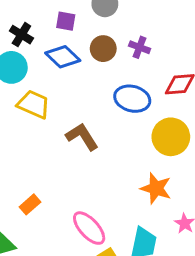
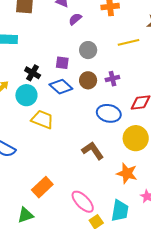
purple cross: (140, 47) -> (112, 79), turned -32
brown L-shape: (82, 137) -> (93, 151), moved
orange rectangle: (30, 204) -> (42, 187), size x1.5

